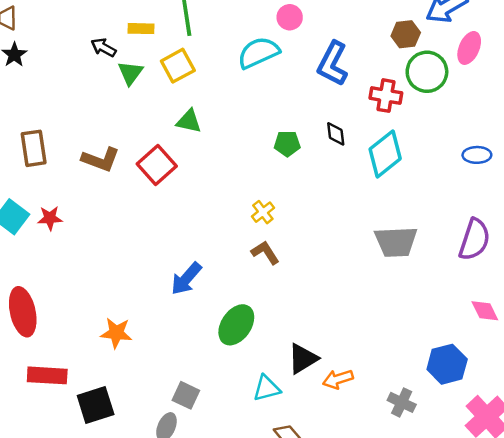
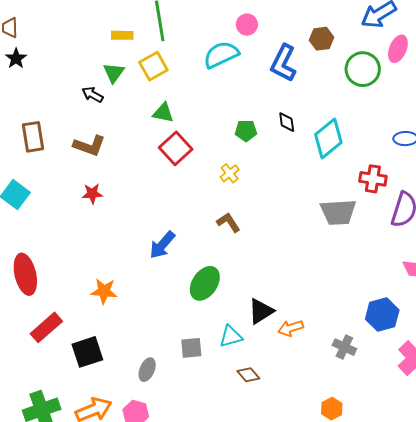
brown hexagon: (406, 34) -> (322, 39), moved
black arrow: (103, 47) -> (92, 95), moved
red cross: (386, 96) -> (373, 179), moved
red square: (157, 165) -> (176, 148), moved
yellow cross: (263, 212) -> (230, 173), moved
red star: (50, 218) -> (92, 194), moved
red rectangle: (47, 375) -> (46, 327), turned -44
gray square: (186, 395) -> (191, 348), moved, turned -30

